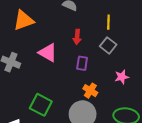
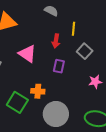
yellow line: (108, 22) -> (73, 29), moved
orange cross: (90, 91) -> (38, 91), moved, turned -32

